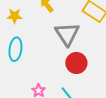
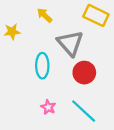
cyan ellipse: (15, 49) -> (42, 66), moved

